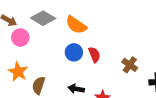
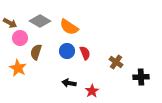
brown semicircle: (39, 85) -> (36, 52), moved

